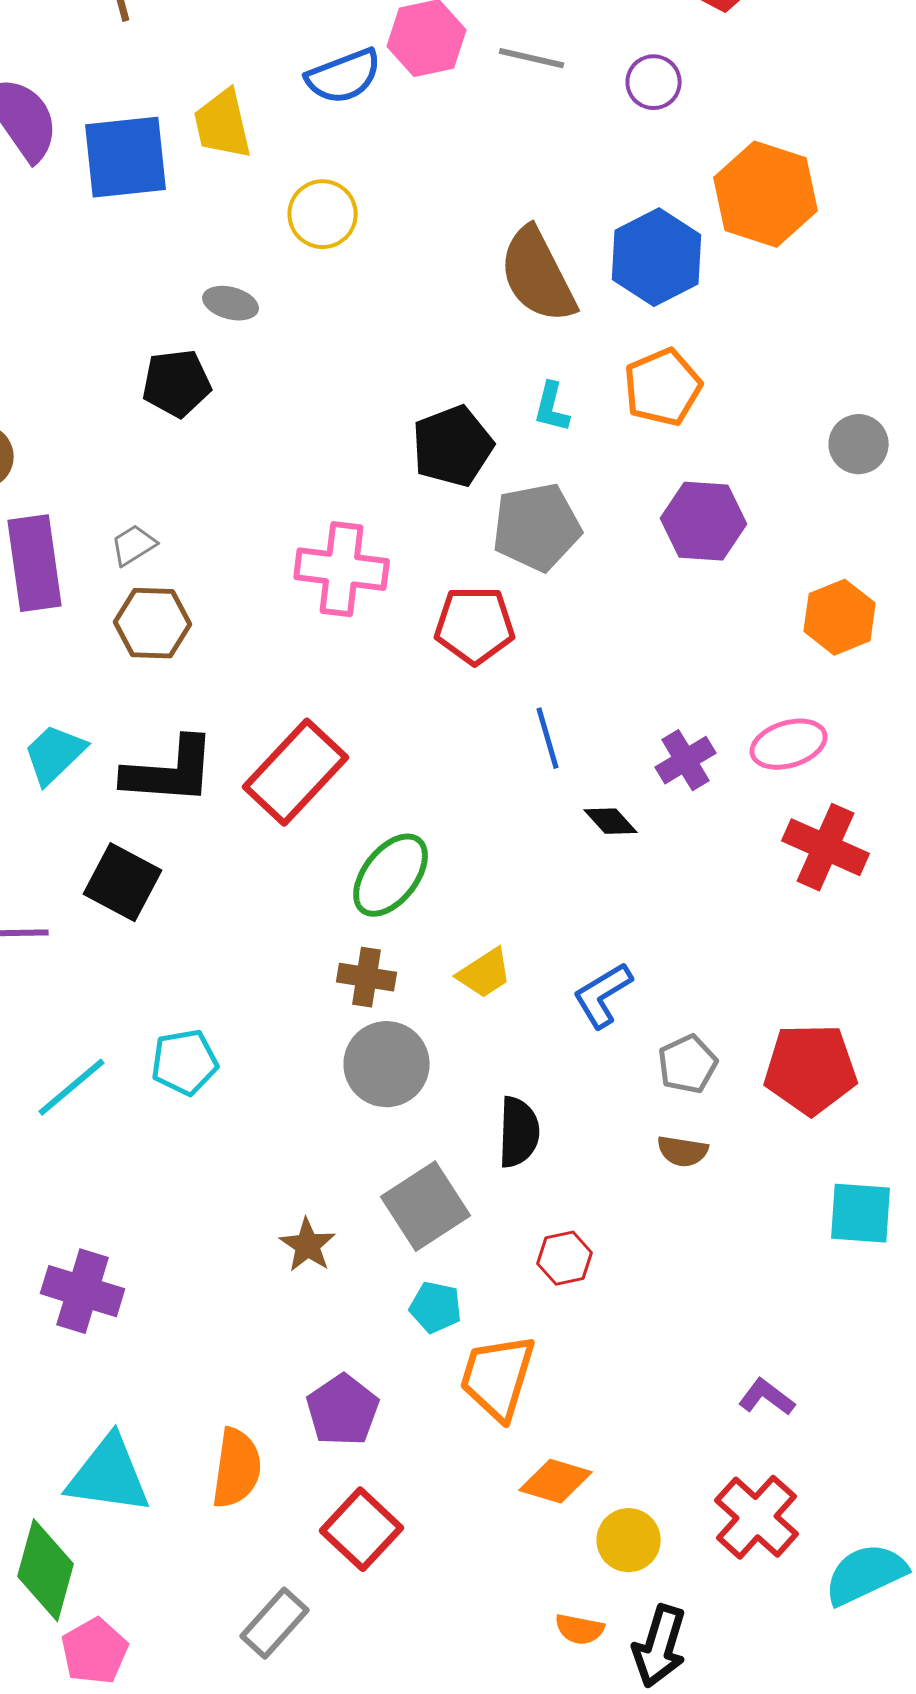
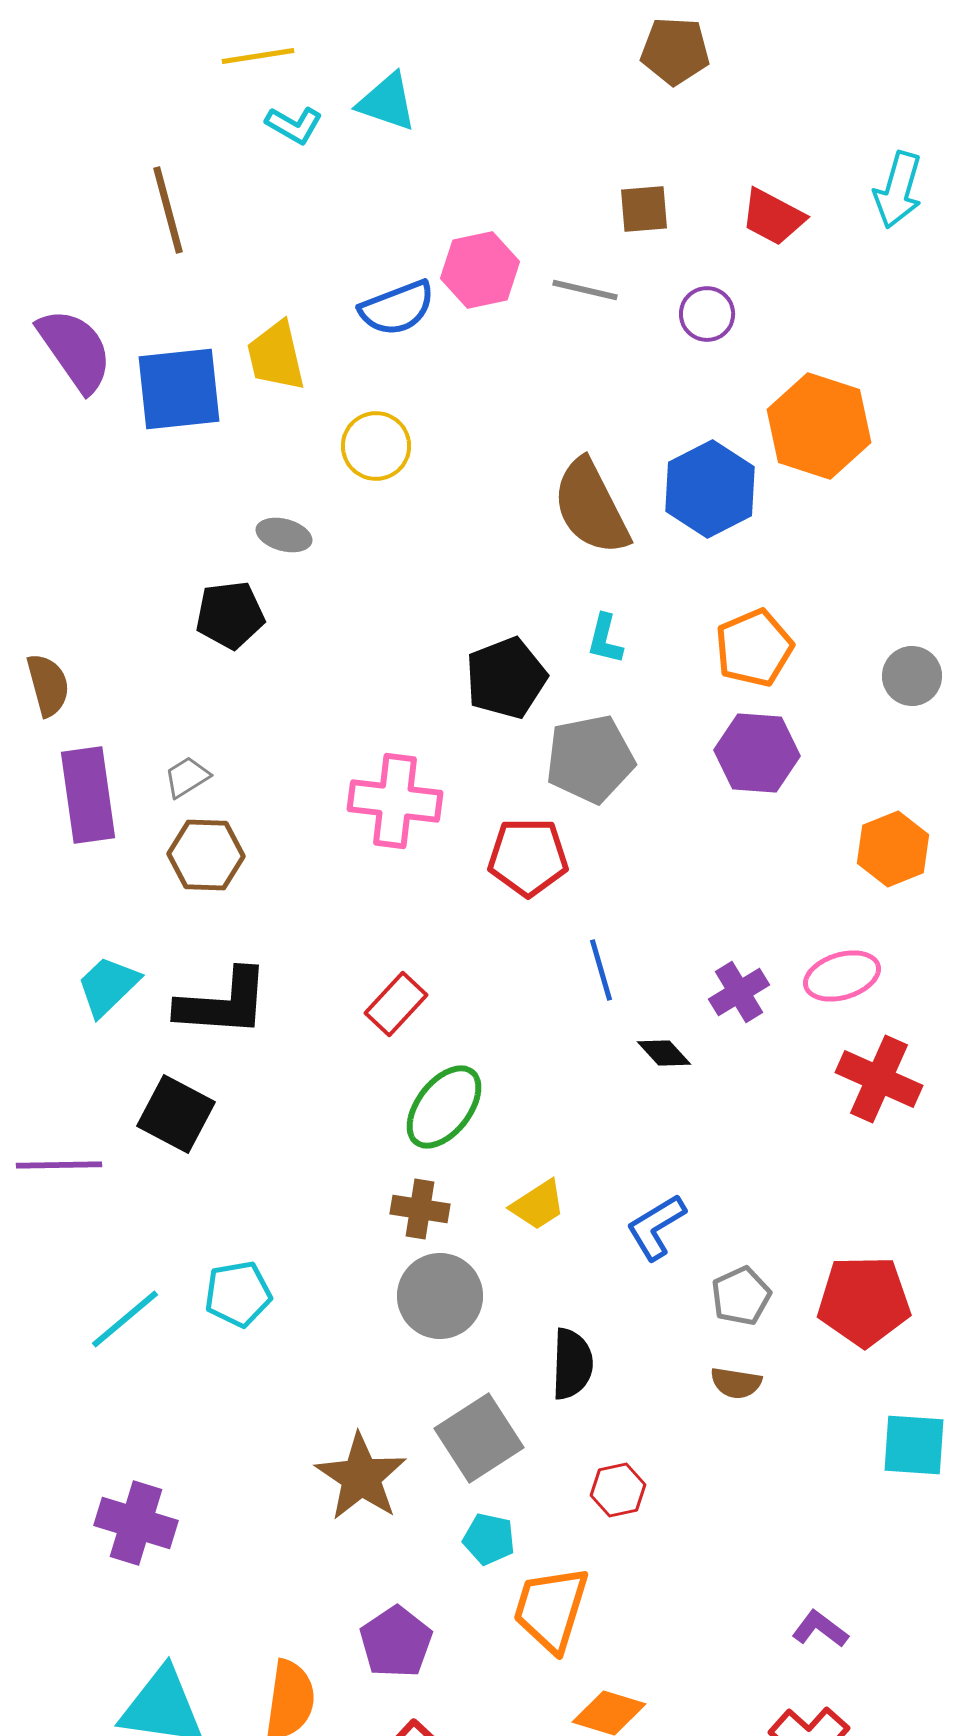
orange pentagon: (663, 387) -> (754, 648), moved
red rectangle: (296, 772) -> (396, 1004), moved, size x0.6
brown star: (308, 1245) -> (361, 1477), size x1.6

